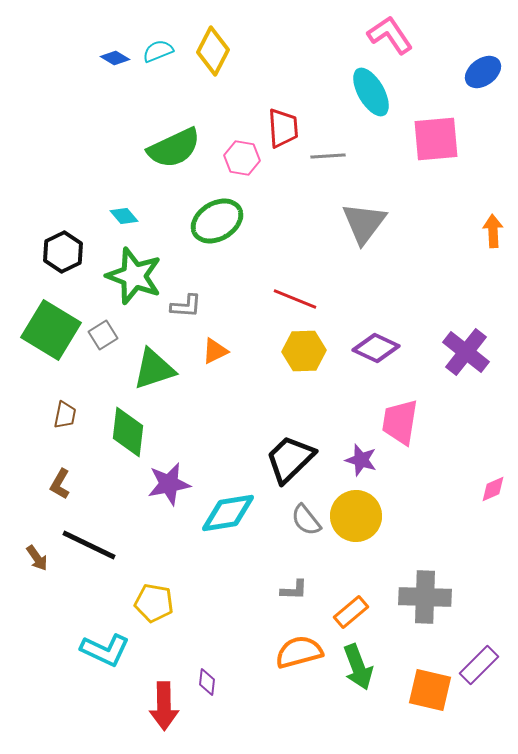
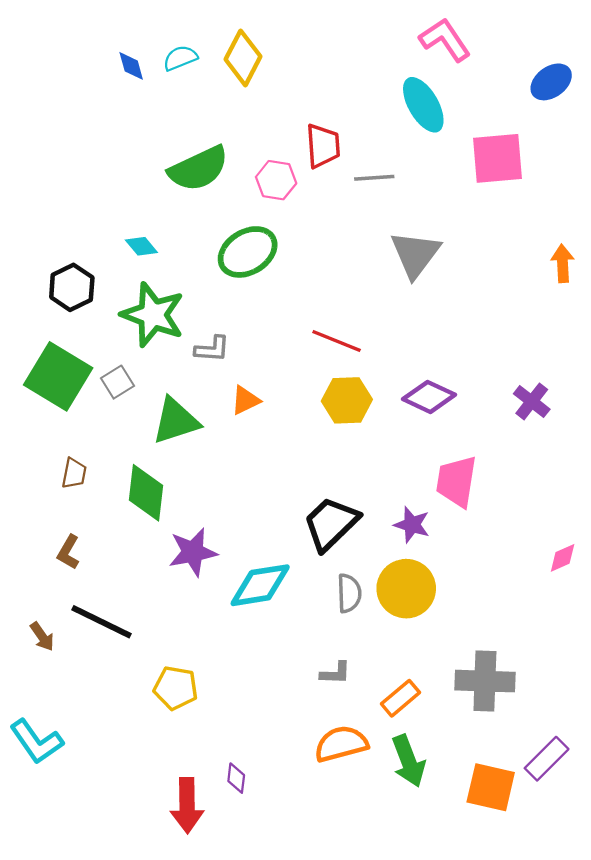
blue diamond: (115, 58) -> (131, 66), turned 44
purple cross: (466, 352) -> (532, 401), size x0.7
gray semicircle: (306, 520) -> (349, 593), turned -144
cyan L-shape: (105, 650) -> (36, 742), moved, turned 30

